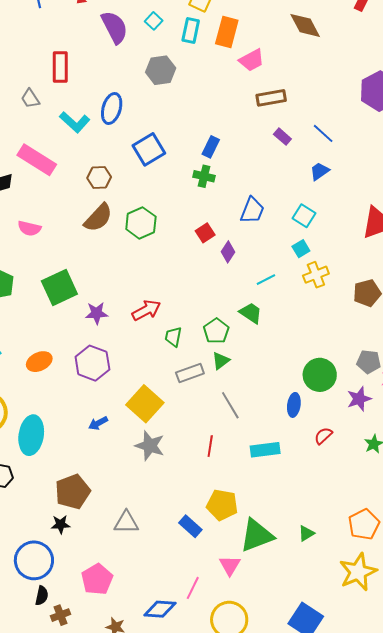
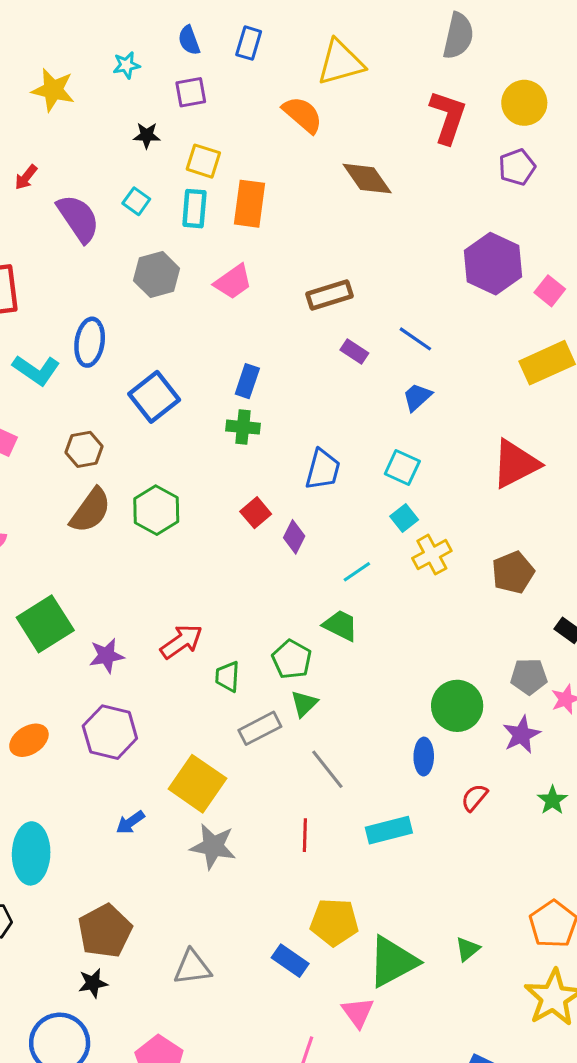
pink trapezoid: (252, 60) -> (233, 282), moved

